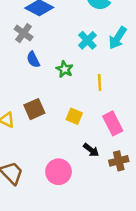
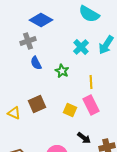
gray cross: (24, 33) -> (28, 41), turned 35
pink rectangle: (113, 123) -> (91, 105), moved

